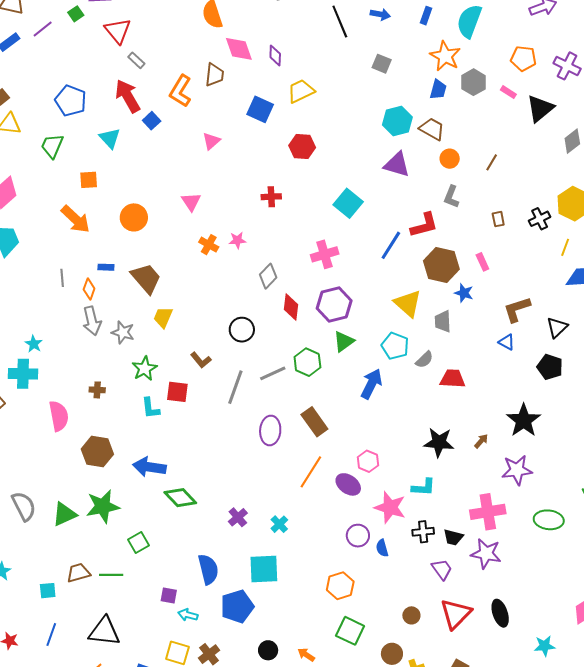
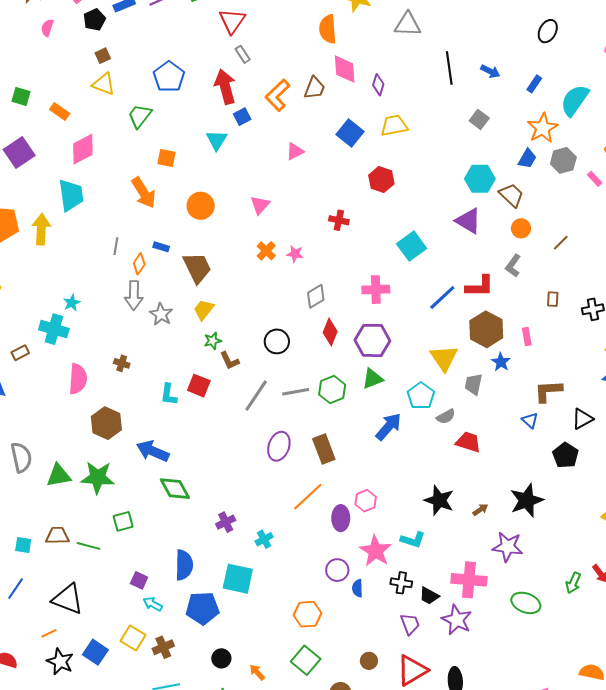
cyan triangle: (110, 138) -> (217, 140), moved
green star: (145, 369) -> (213, 341), moved, size x0.7
purple ellipse: (348, 484) -> (341, 518), turned 40

